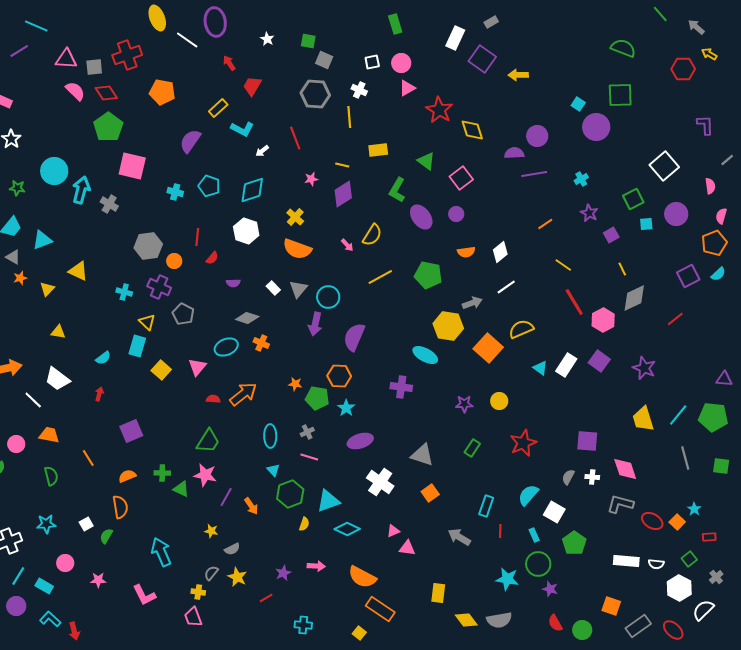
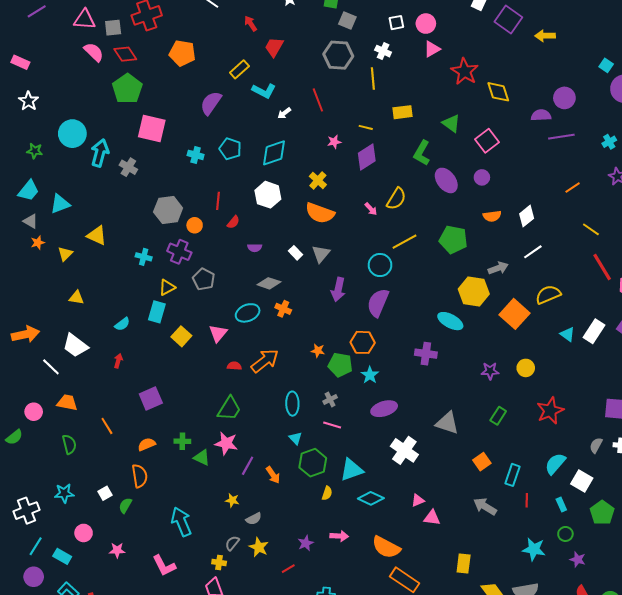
cyan circle: (328, 297) -> (380, 265), moved
yellow triangle: (147, 322) -> (167, 287), turned 48
orange square: (430, 493) -> (482, 462), moved
green circle: (538, 564) -> (565, 534), size x0.6

